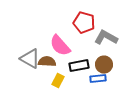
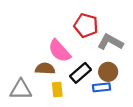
gray triangle: (30, 59) -> (21, 90), moved, turned -30
black rectangle: (79, 66) -> (80, 73), turned -30
yellow rectangle: (58, 81) -> (57, 90), turned -32

